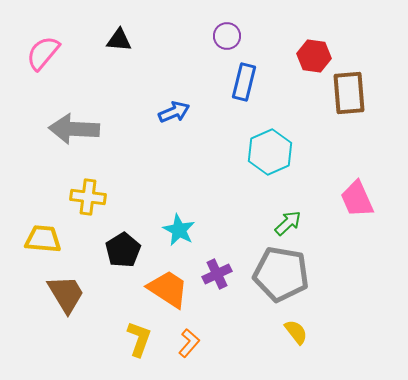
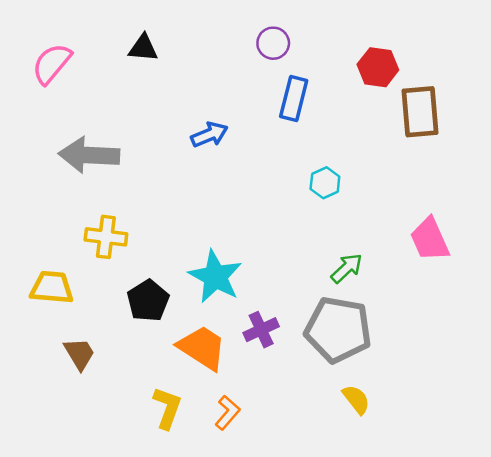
cyan hexagon: (270, 152) -> (325, 183), size x0.6
cyan star: (179, 230) -> (215, 277), size x1.4
brown trapezoid: (66, 294) -> (79, 354), size x0.7

